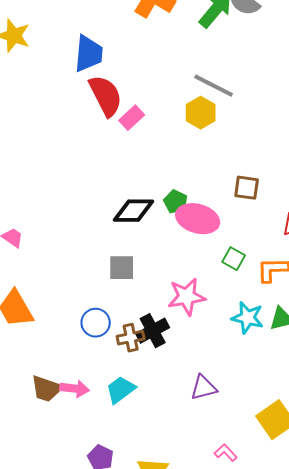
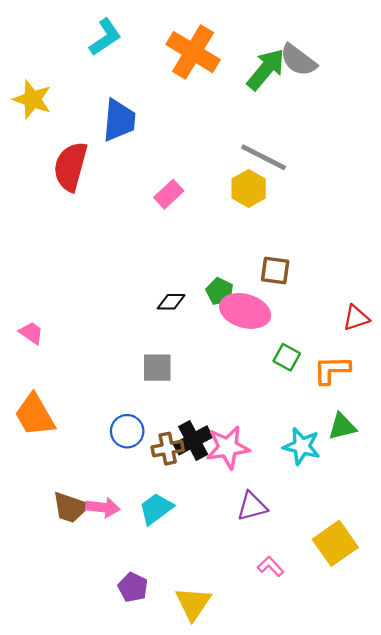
red semicircle: (106, 96) -> (71, 166), moved, turned -138
brown square: (247, 188) -> (275, 271), moved
black diamond: (134, 211) -> (171, 302), size x0.6
pink star: (187, 297) -> (228, 447), moved
cyan star: (248, 318) -> (302, 446), moved
pink L-shape: (226, 453) -> (271, 566), moved

